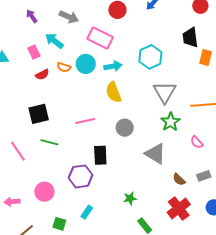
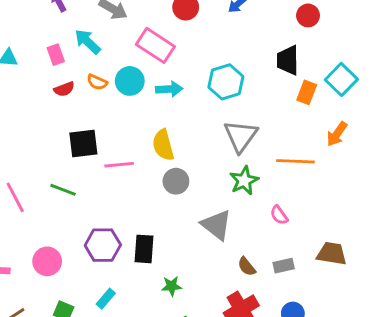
yellow semicircle: (113, 92) -> (163, 145), moved
black square: (39, 114) -> (83, 143), moved
black rectangle: (100, 155) -> (144, 249), moved

